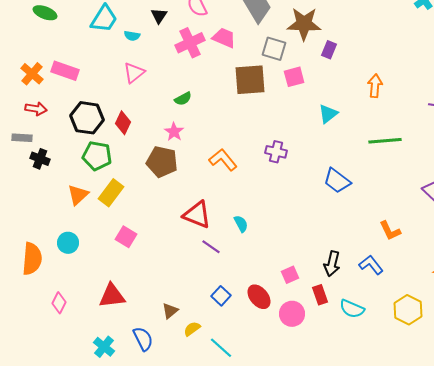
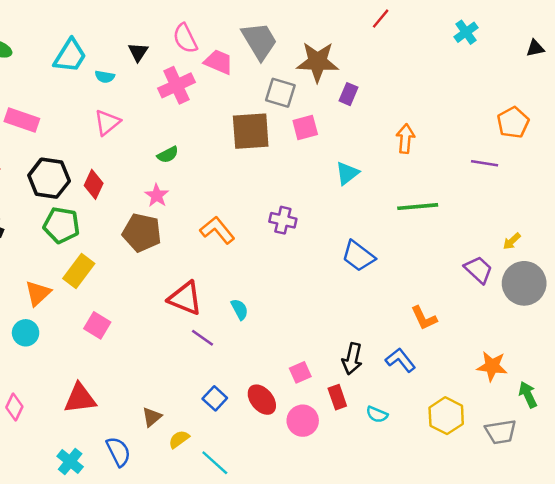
pink trapezoid: (224, 38) -> (219, 62), moved
orange triangle: (78, 195) -> (38, 293), moved
cyan semicircle: (352, 309) -> (377, 414), size x0.7

